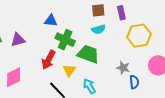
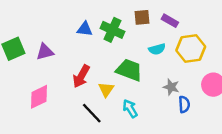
purple rectangle: (121, 13) -> (170, 21), turned -48
cyan semicircle: (99, 29) -> (157, 49), moved
green cross: (65, 40) -> (112, 30), moved

